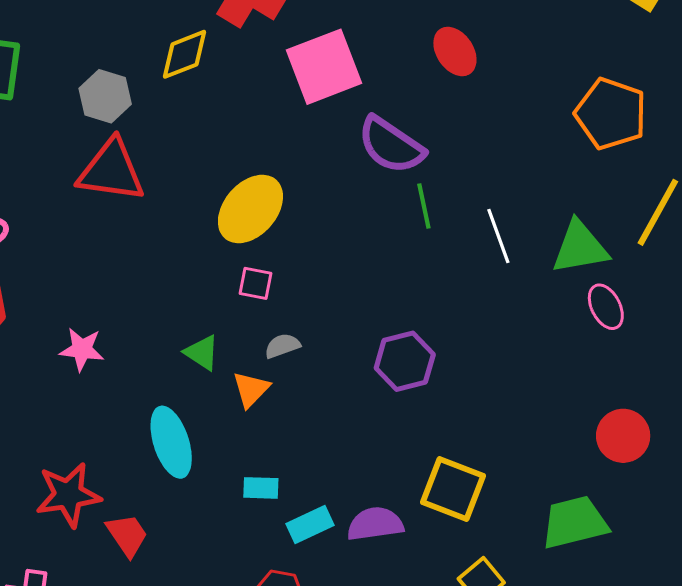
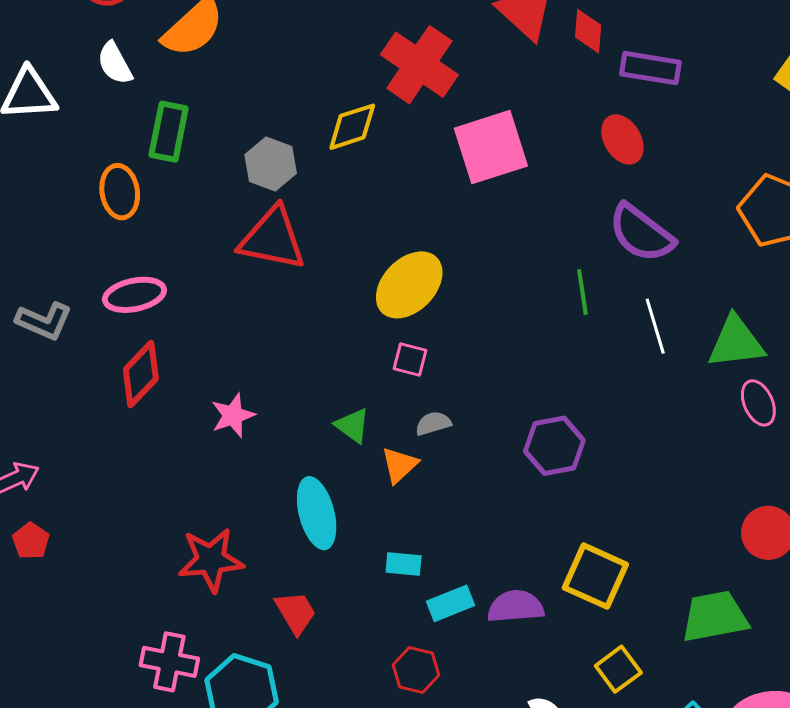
purple semicircle: (391, 145) -> (641, 233), moved
pink star: (82, 349) -> (233, 415), turned -30
red trapezoid: (127, 535) -> (296, 612), moved

